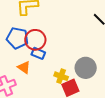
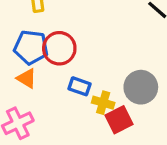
blue rectangle: (38, 53) -> (79, 86), moved
orange triangle: (24, 67) -> (27, 78), moved

